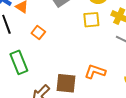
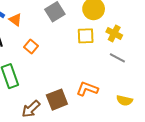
brown square: (66, 83) -> (57, 100), turned -30

